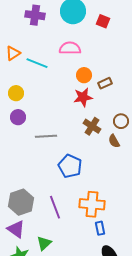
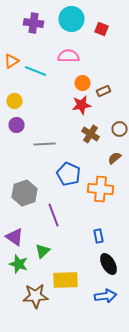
brown semicircle: (114, 141) -> (114, 158), moved, turned 80
gray hexagon: (21, 202) -> (24, 193), moved
orange cross: (92, 204) -> (100, 189), moved

